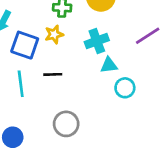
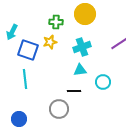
cyan triangle: (109, 65) -> (80, 70), moved
black line: (53, 74) -> (74, 91), moved

